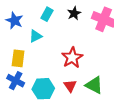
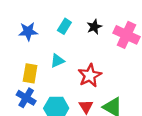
blue star: (14, 21) -> (28, 31), turned -30
cyan triangle: (36, 36) -> (57, 61), moved

